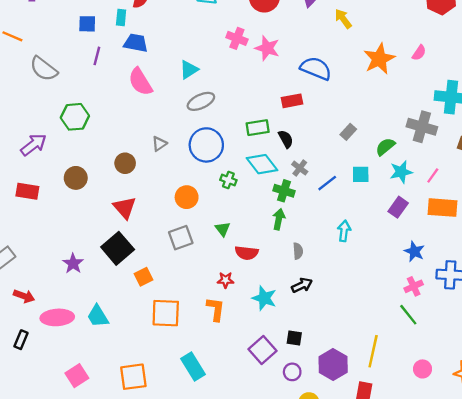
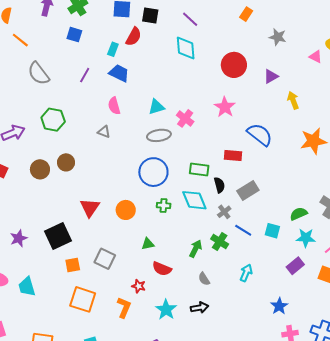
blue square: (87, 24) -> (74, 35), moved
pink cross: (237, 38) -> (185, 118), moved
pink semicircle: (140, 82) -> (114, 106), size x0.7
gray rectangle: (348, 132) -> (248, 191), moved, size x1.5
gray triangle: (159, 144) -> (104, 132), moved, turned 40
brown circle: (125, 163) -> (66, 162), moved
green cross: (228, 180) -> (164, 205), turned -32
blue line: (327, 183) -> (243, 230), turned 54
green cross: (284, 191) -> (220, 241), moved
red triangle: (125, 208) -> (90, 208), moved
green triangle: (223, 229) -> (148, 244), turned 40
gray square: (181, 238) -> (105, 259), moved, turned 30
gray semicircle: (298, 251) -> (204, 279), turned 136
blue star: (414, 251) -> (279, 306), moved

